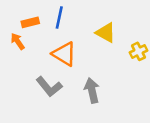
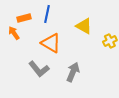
gray arrow: (92, 90) -> (73, 72), turned 36

